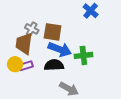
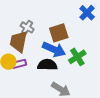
brown square: (53, 32) -> (59, 33), moved, turned -30
green cross: (83, 55) -> (77, 57), turned -30

